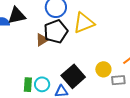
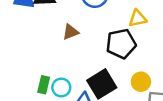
yellow triangle: (84, 23) -> (138, 19), moved, size x0.7
black pentagon: (56, 31) -> (121, 44), moved

